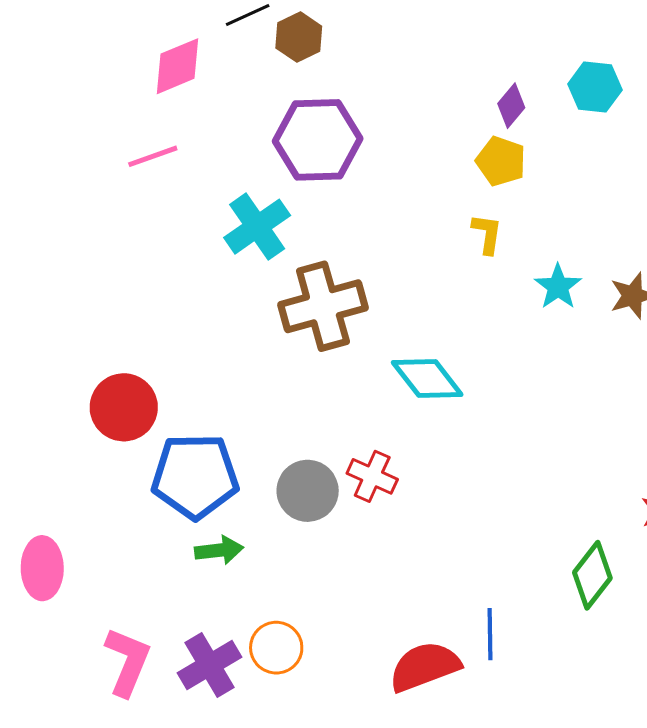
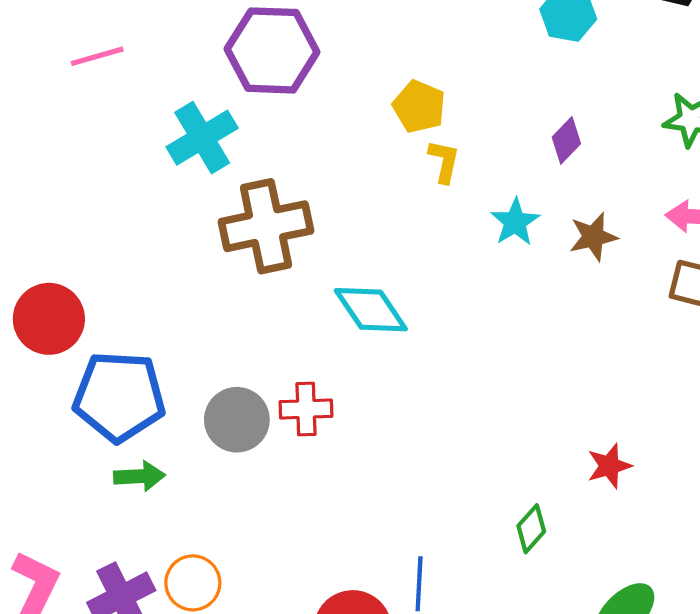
purple diamond: (511, 106) -> (566, 140), moved
yellow pentagon: (501, 161) -> (419, 107), moved
red cross: (372, 476) -> (306, 409), turned -30
green diamond: (592, 575) -> (531, 529), size x0.7

